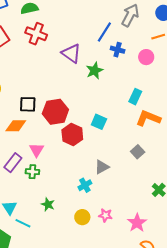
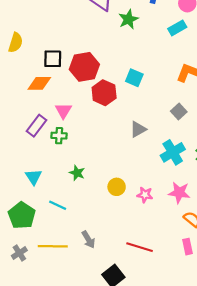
cyan rectangle: (135, 97) -> (177, 28), moved, turned 35
cyan cross: (85, 185) -> (173, 152), moved, size x1.5
pink star: (105, 215) -> (145, 195), moved
cyan line: (23, 223) -> (58, 205), moved
pink star: (137, 223) -> (179, 193), turned -30

